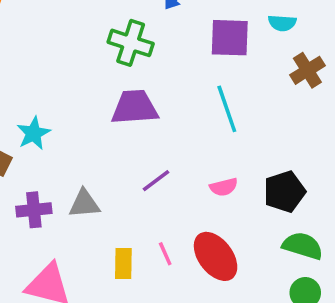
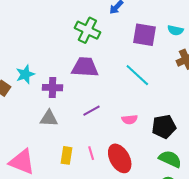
cyan line: (227, 109) -> (137, 75), turned -36
purple cross: (34, 210) -> (52, 88), moved

